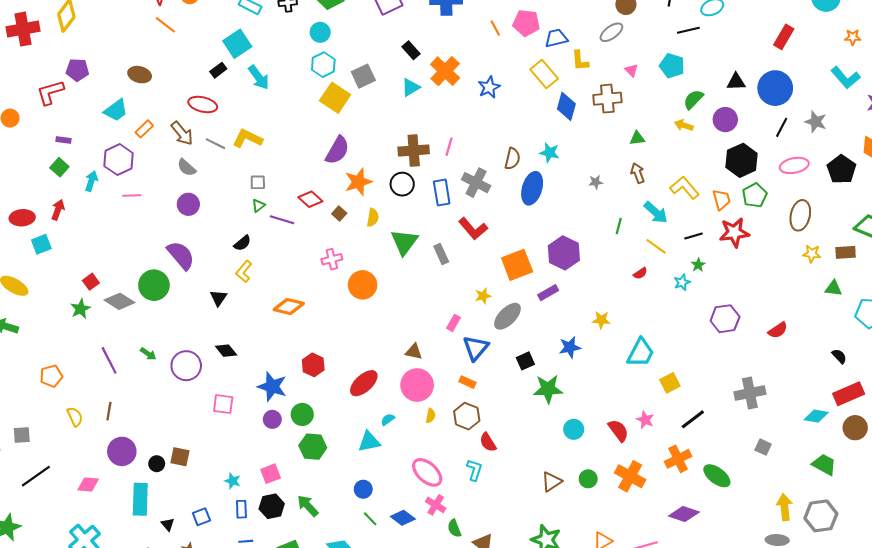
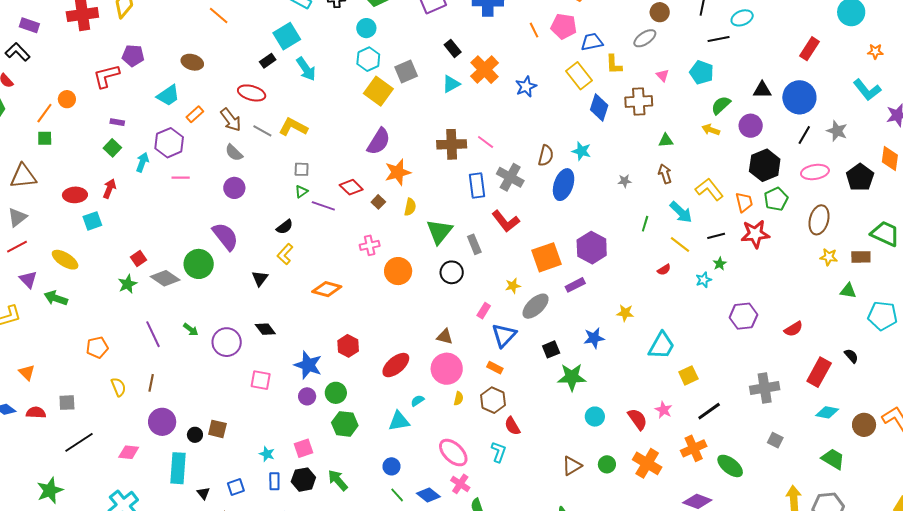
pink line: (449, 147) -> (486, 142), turned -72
black circle: (402, 184) -> (452, 272), moved
red rectangle: (849, 394) -> (819, 372), moved, turned -40

